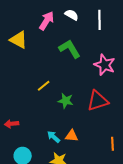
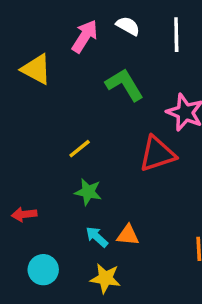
green star: (66, 101) -> (88, 192), moved
red triangle: (98, 101) -> (157, 154), moved

